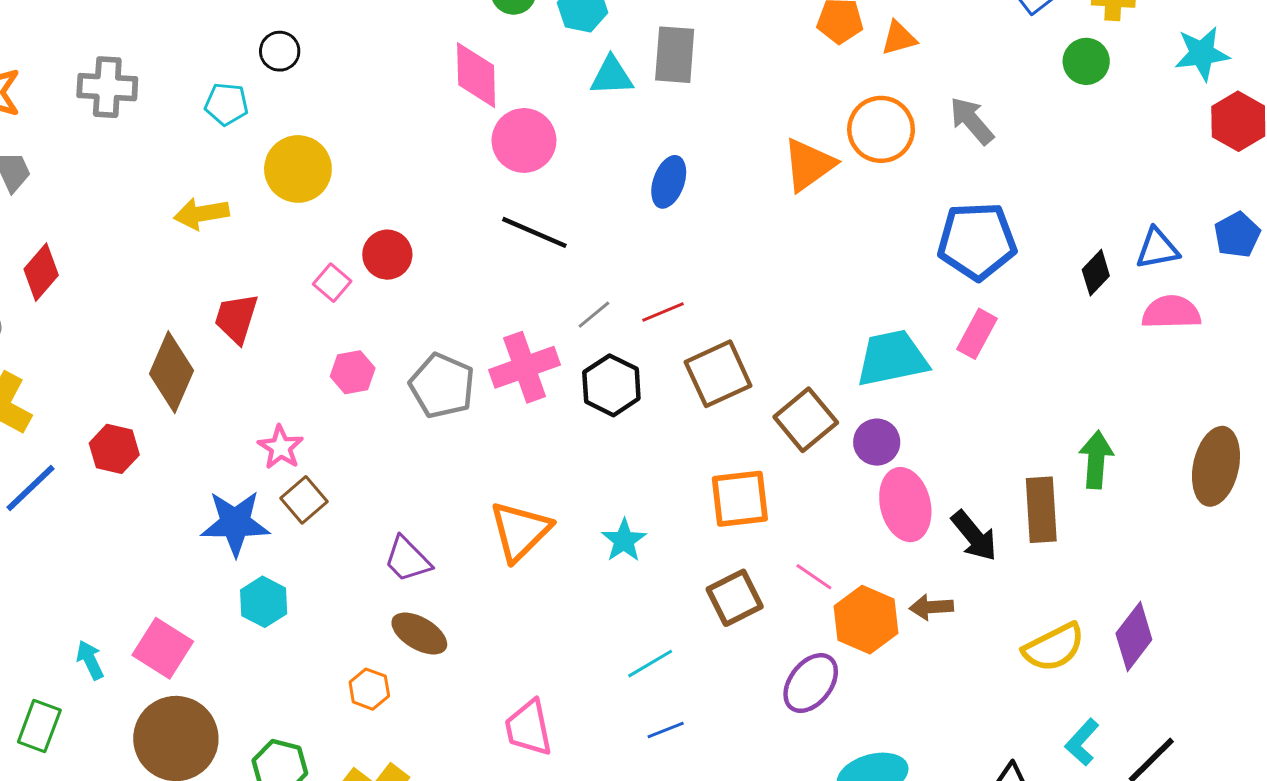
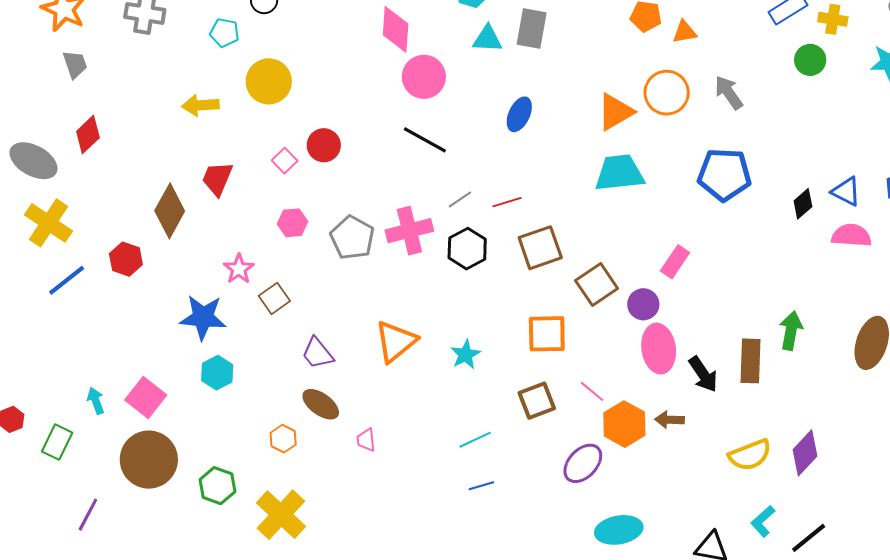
blue triangle: (1157, 249) -> (846, 191), turned 32
pink rectangle: (977, 334) -> (675, 262), moved
cyan trapezoid: (892, 358) -> (619, 173), moved
brown square: (304, 500) -> (274, 298), moved
pink trapezoid: (529, 728) -> (366, 440), moved, size x0.6

